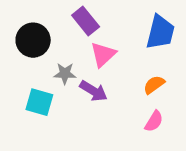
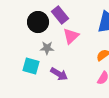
black circle: (33, 40) -> (38, 22), moved
purple arrow: (94, 91) -> (59, 74), moved

